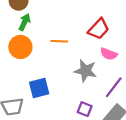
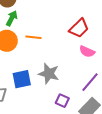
orange line: (59, 41) -> (33, 37), moved
gray star: (85, 71) -> (49, 74), moved

